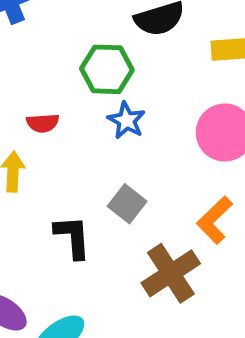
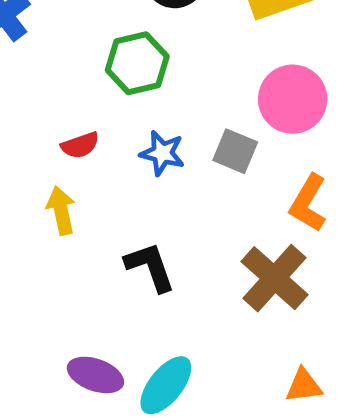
blue star: (126, 120) -> (162, 153), moved
gray square: (127, 204) -> (235, 151), moved

